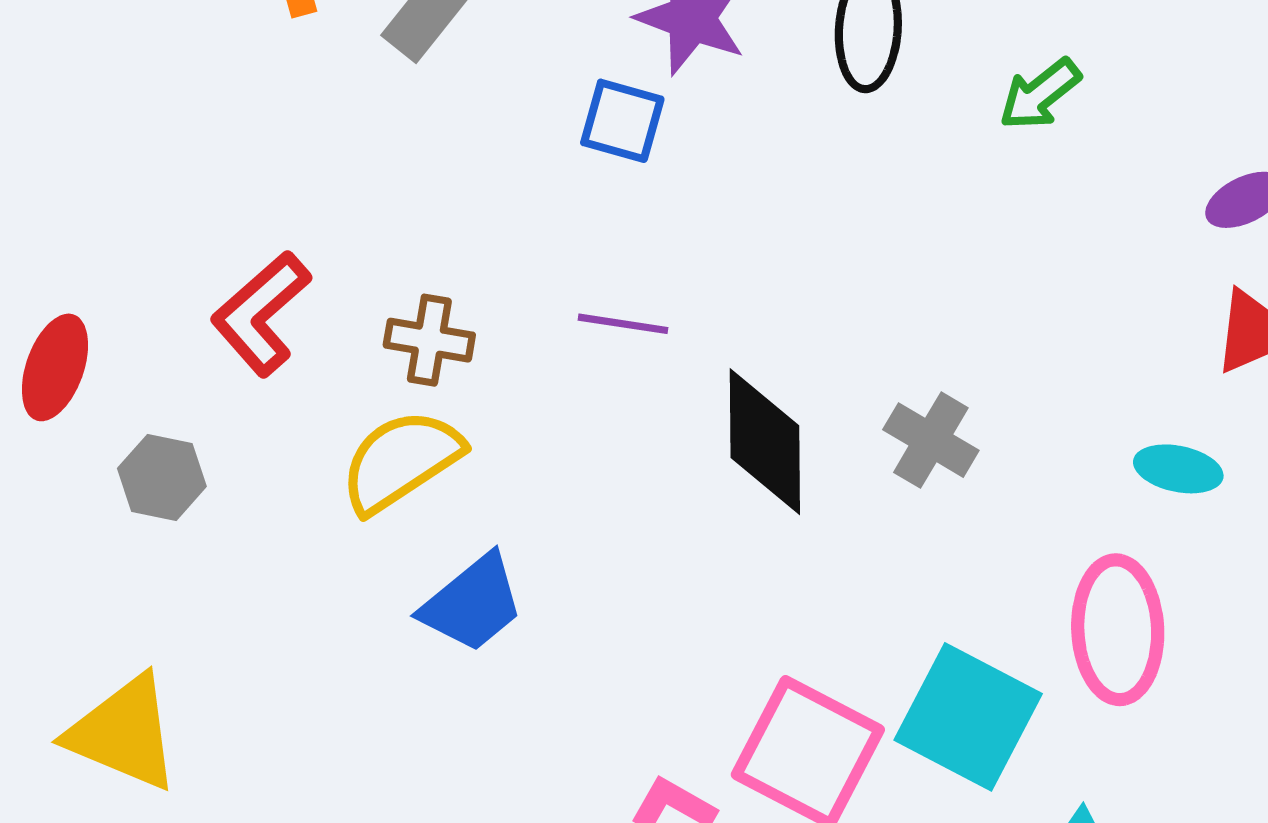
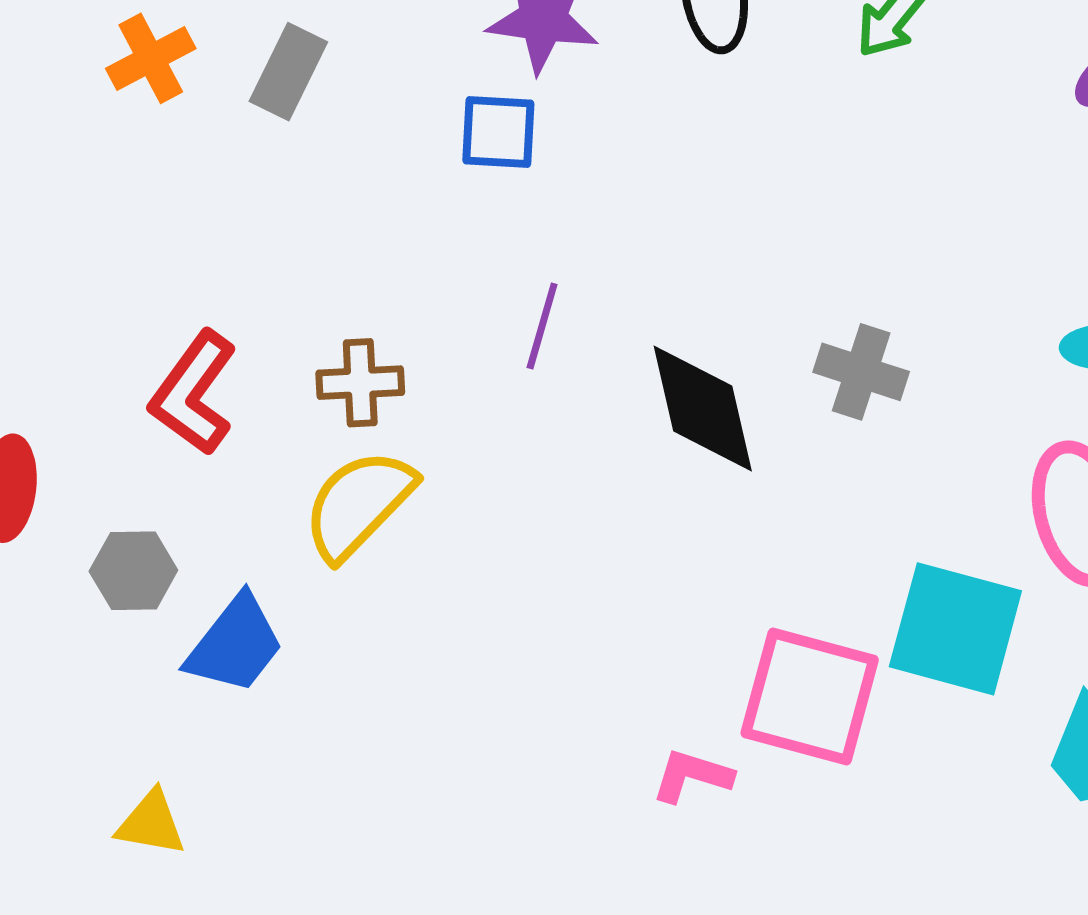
purple line: (623, 324) -> (542, 326), turned -70
blue trapezoid: (472, 603) -> (235, 644), moved
yellow triangle: (124, 733) -> (151, 823), size x0.6

